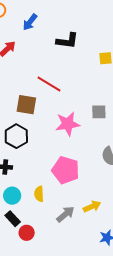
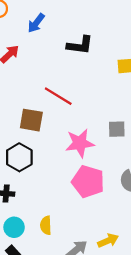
pink pentagon: (66, 170) -> (88, 182), moved

